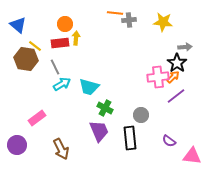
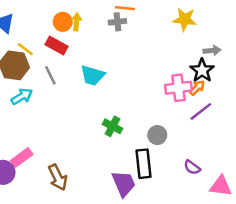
gray cross: (129, 20) -> (117, 22), moved
yellow arrow: (76, 38) -> (76, 22), moved
red rectangle: (60, 43) -> (56, 45), turned 36
cyan arrow: (62, 84) -> (22, 96), moved
cyan trapezoid: (89, 87) -> (93, 75), moved
pink rectangle: (37, 118) -> (22, 157), moved
purple trapezoid: (99, 131) -> (124, 184), moved

